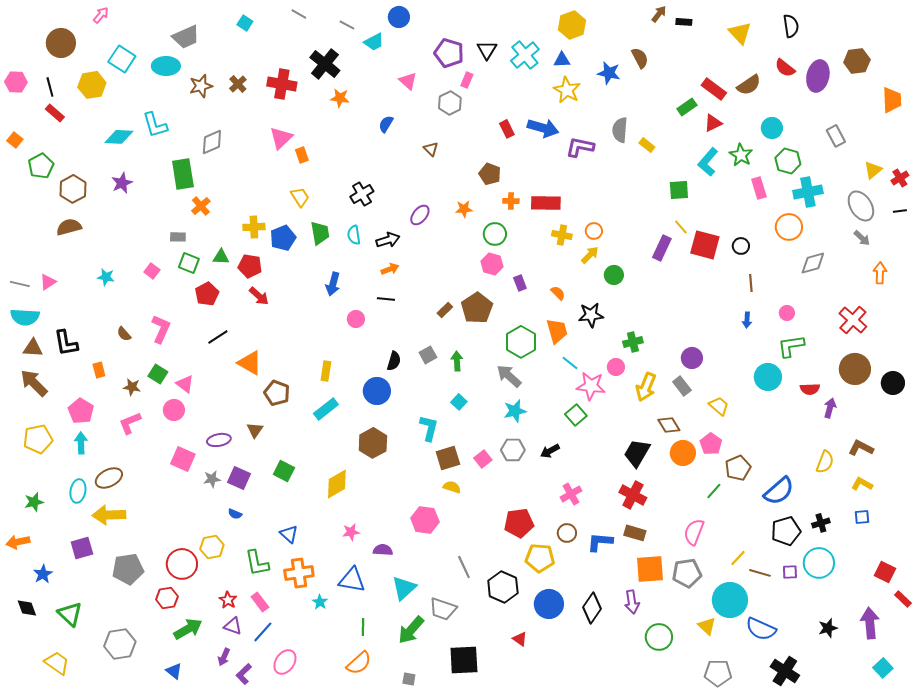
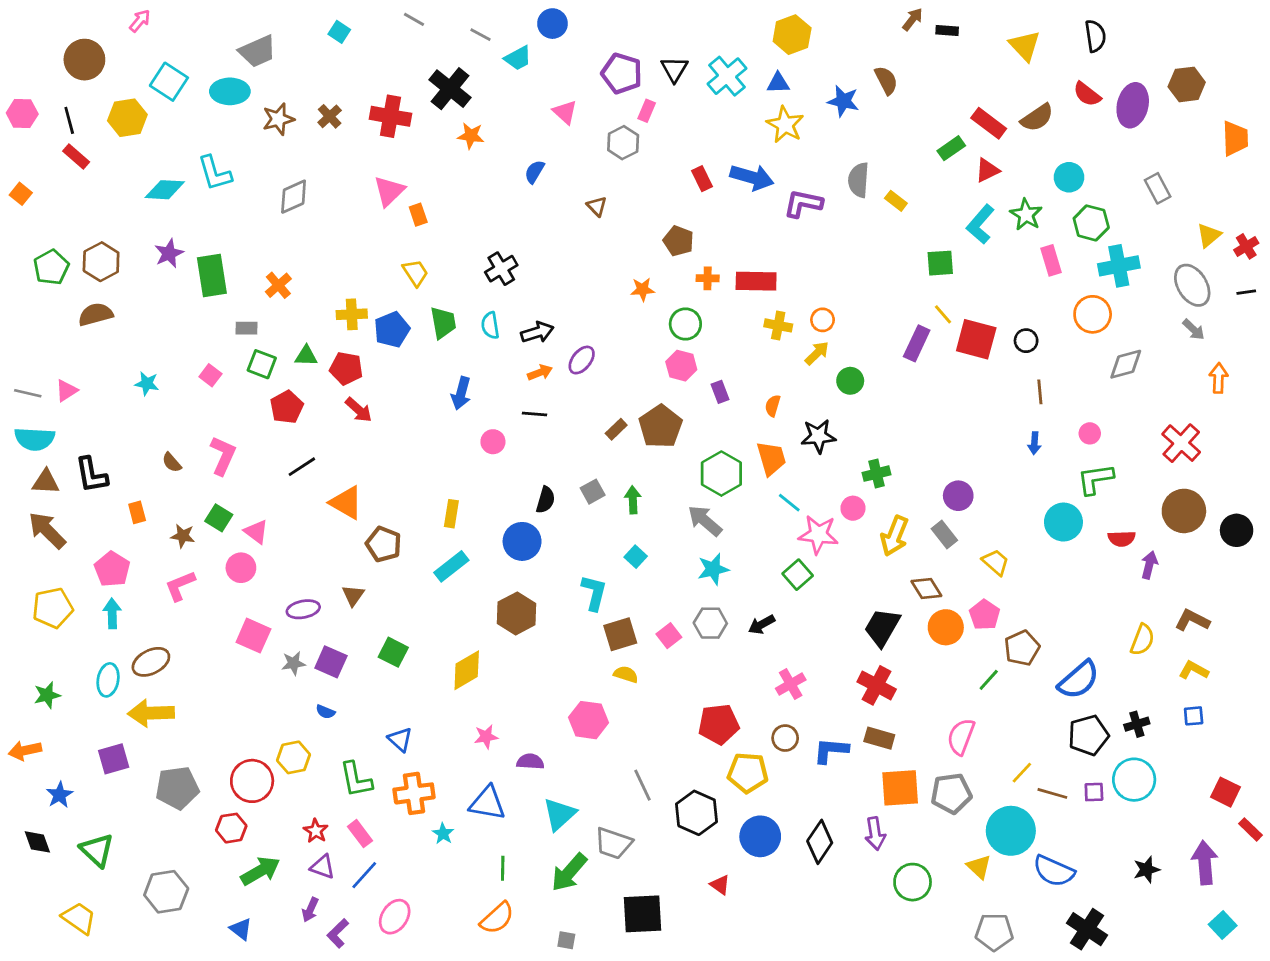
green pentagon: (41, 166) -> (51, 267), moved
green rectangle: (183, 174) -> (212, 276), moved
purple ellipse: (420, 215) -> (582, 360), moved
orange semicircle: (558, 293) -> (773, 406), turned -119

